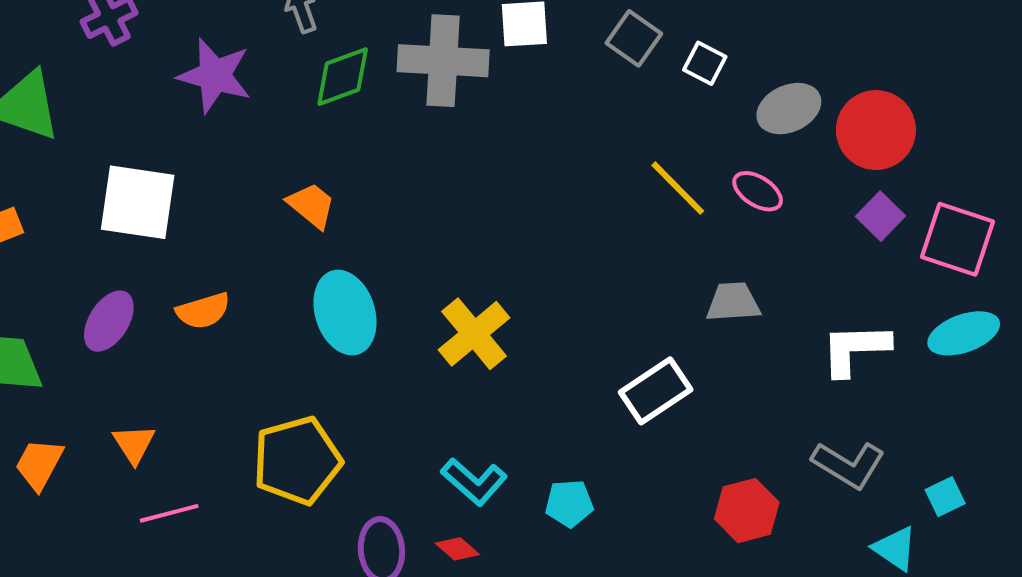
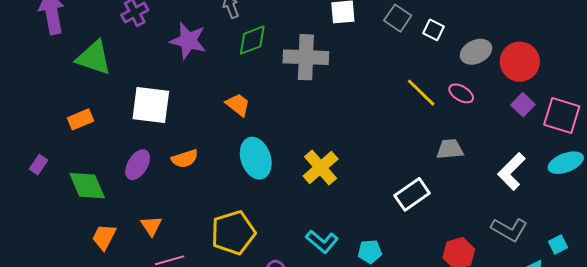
gray cross: (443, 61) -> (306, 57), moved
white L-shape: (855, 349) -> (512, 172), turned -42

